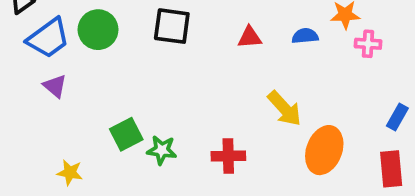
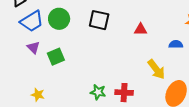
blue semicircle: (305, 36) -> (176, 44), moved
green square: (126, 134) -> (56, 57), moved
green star: (162, 150) -> (98, 92), moved

